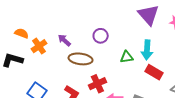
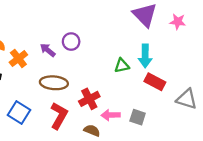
purple circle: (101, 36) -> (71, 42), moved
brown ellipse: (81, 59) -> (54, 83), moved

